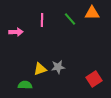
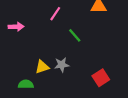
green line: (70, 19) -> (75, 35), moved
pink line: (42, 20) -> (55, 14), moved, turned 32

